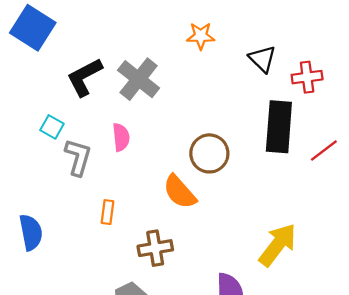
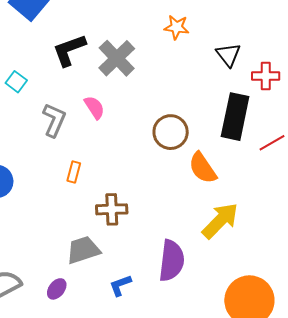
cyan square: (52, 127) -> (16, 82), moved
pink semicircle: (121, 137) -> (94, 107), turned -35
orange semicircle: (180, 192) -> (203, 168), moved

